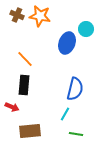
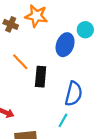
brown cross: (17, 15) -> (11, 24), moved
black rectangle: (24, 85) -> (41, 77), moved

